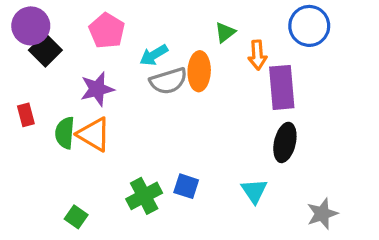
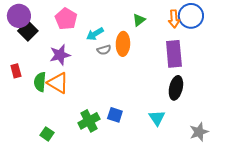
orange arrow: (257, 55) -> (174, 19), moved
gray semicircle: (168, 81) -> (104, 50), size x0.6

